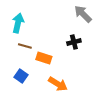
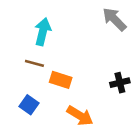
cyan arrow: (18, 23) -> (43, 32), moved
black cross: (74, 42) -> (120, 83), moved

